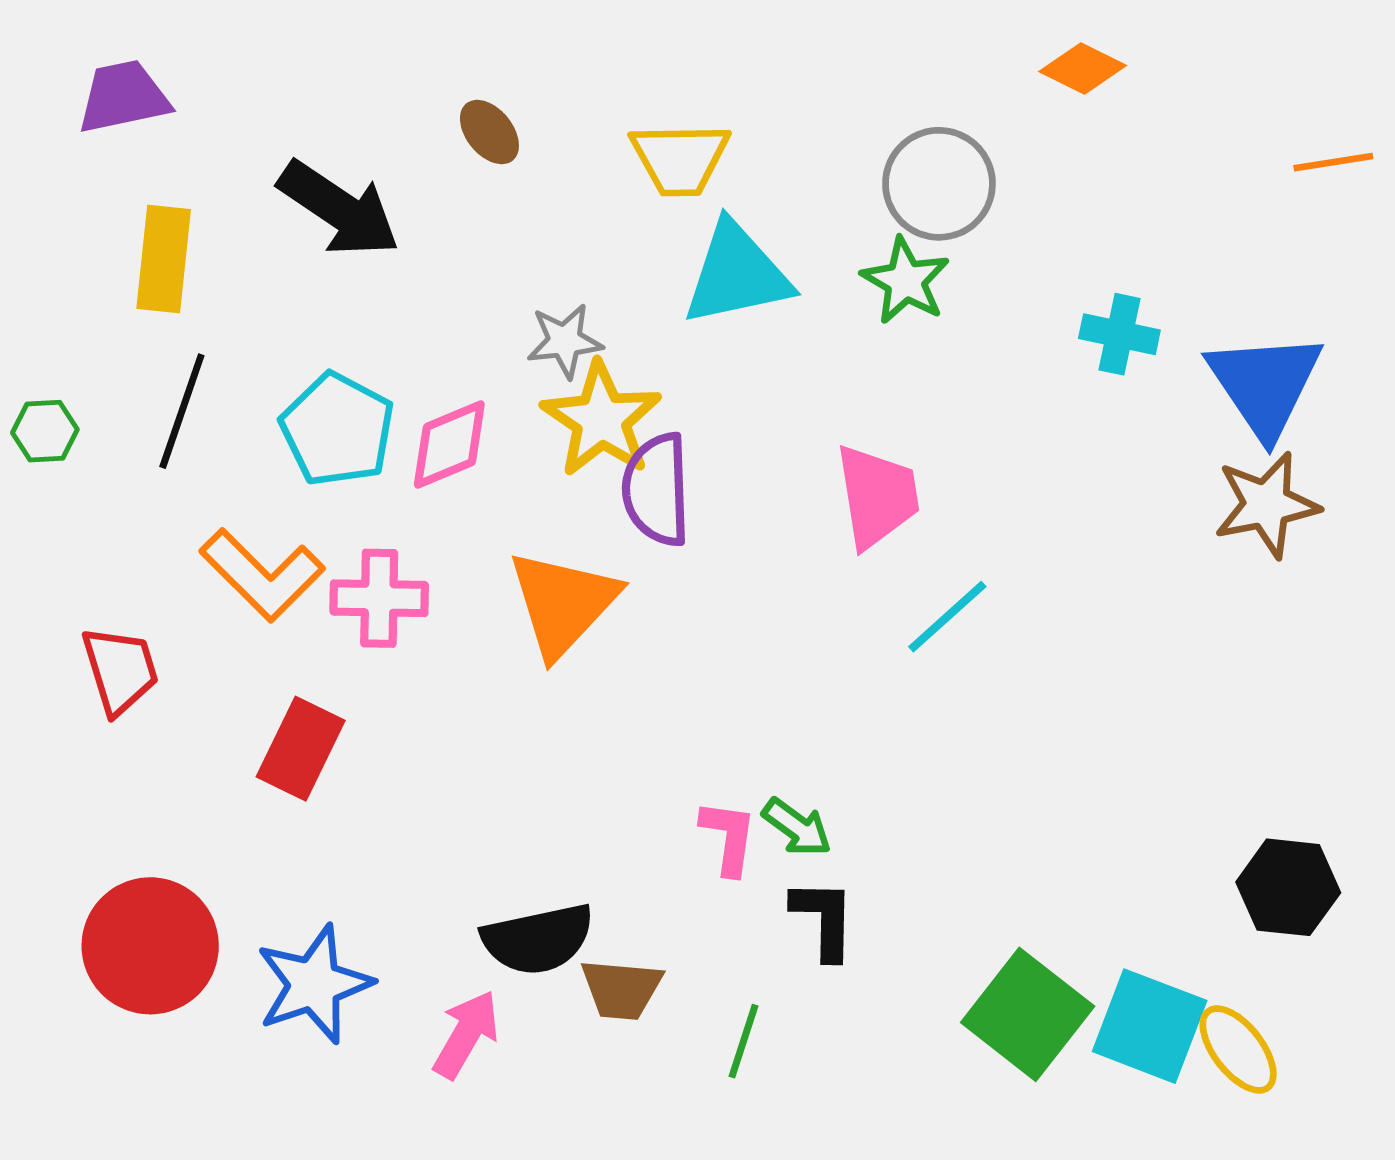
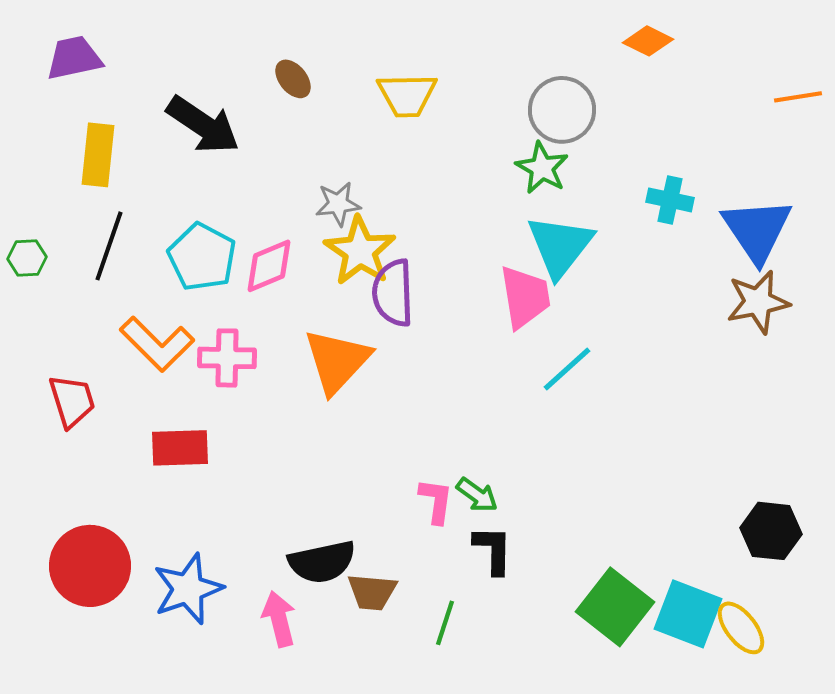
cyan triangle: (737, 274) -> (560, 246), moved, turned -40
red rectangle: (301, 749) -> (180, 448), turned 62
pink arrow: (466, 1034) -> (279, 619), turned -44

